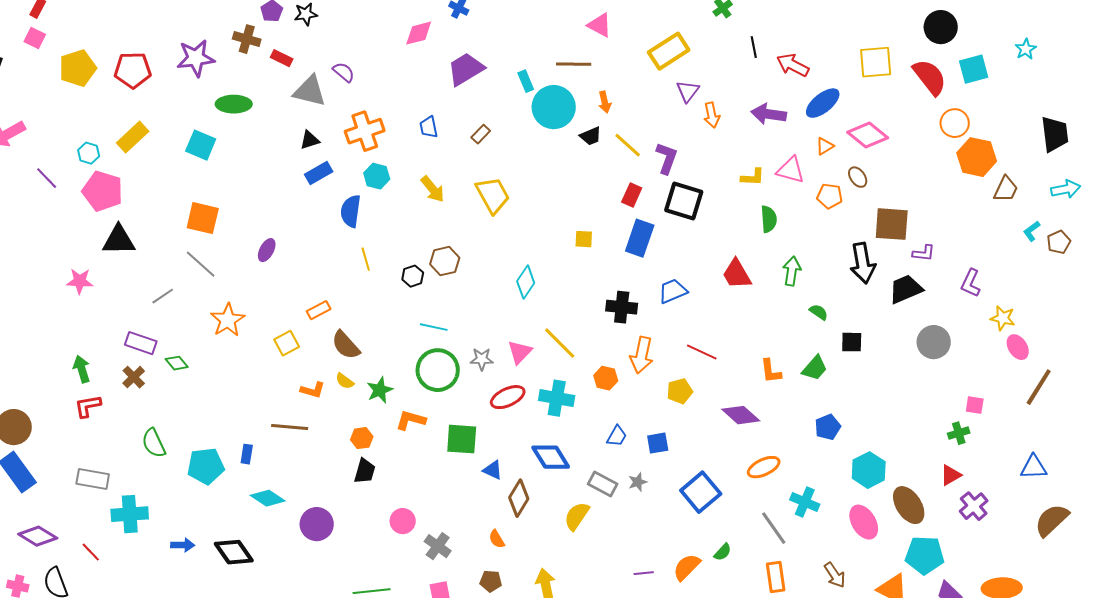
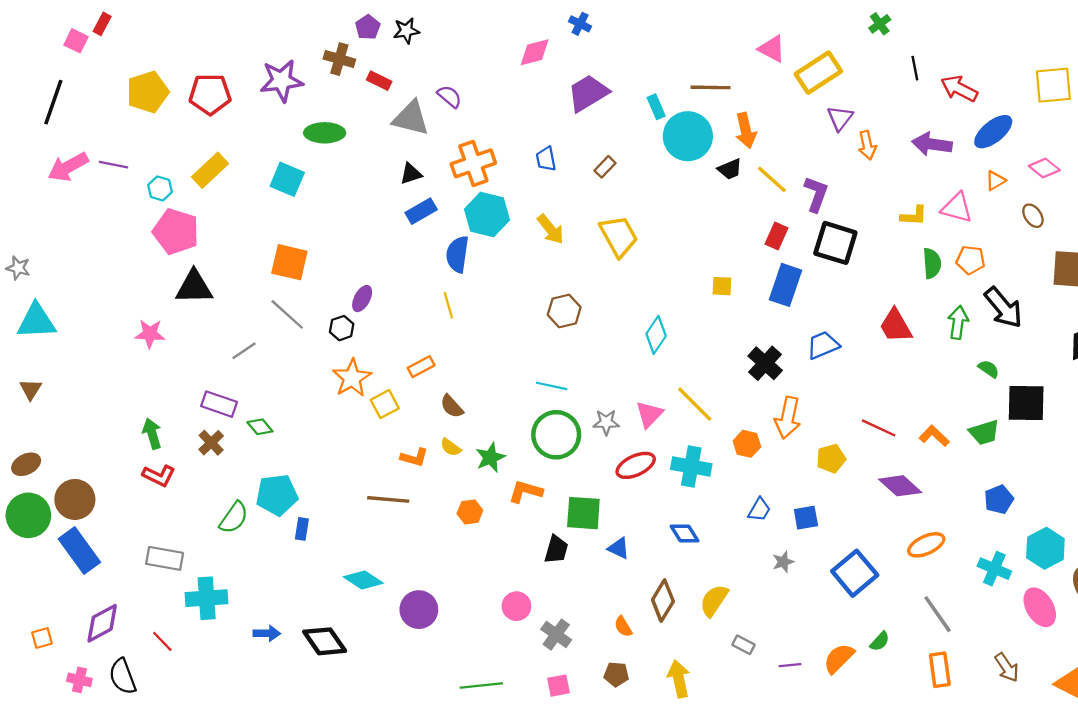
pink triangle: (600, 25) -> (772, 49), moved
pink square: (35, 38) -> (76, 41), moved
orange arrow: (605, 102) -> (746, 131), size x1.4
pink diamond: (868, 135) -> (1044, 168), size x0.7
cyan hexagon: (377, 176) -> (487, 215), size x1.5
purple line: (47, 178) -> (114, 165), moved, turned -35
orange pentagon: (830, 196) -> (971, 260), moved
yellow line: (366, 259) -> (448, 305), moved
black arrow: (863, 263) -> (1003, 308), moved, turned -30
black hexagon: (413, 276) -> (342, 328), moved
black cross: (622, 307) -> (765, 363), turned 36
orange star: (228, 320) -> (352, 378), moved
black square: (852, 342) -> (1026, 403), size x1.6
brown semicircle: (346, 345) -> (452, 406), size x0.7
red line: (702, 352) -> (879, 428), moved
green trapezoid: (815, 368) -> (984, 432), turned 32
orange L-shape: (771, 371) -> (934, 436), turned 140
red L-shape: (88, 406) -> (159, 476), turned -144
green semicircle: (154, 443) -> (234, 518), turned -120
blue rectangle: (247, 454) -> (302, 529), moved
blue diamond: (551, 457) -> (684, 533), size x0.7
cyan pentagon: (206, 466) -> (277, 495), moved
black trapezoid: (365, 471) -> (556, 549), moved
gray rectangle: (603, 484) -> (743, 645), moved, size x0.7
brown diamond: (519, 498) -> (663, 600), moved
cyan cross: (805, 502) -> (994, 569), moved
purple diamond: (38, 536) -> (102, 623), turned -60

